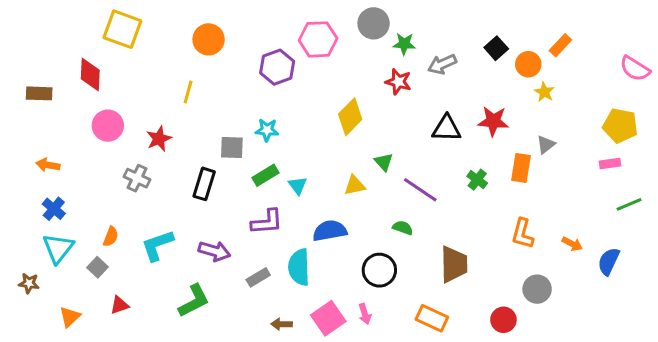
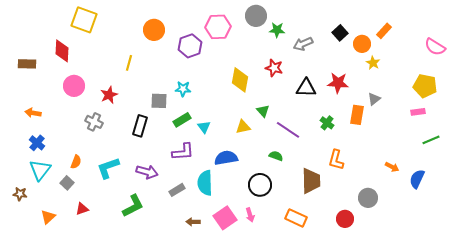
orange circle: (209, 39) -> (154, 30), moved
red star: (398, 82) -> (274, 68), moved
yellow diamond: (350, 117) -> (240, 80), turned -35
orange L-shape: (522, 234) -> (336, 160), moved

